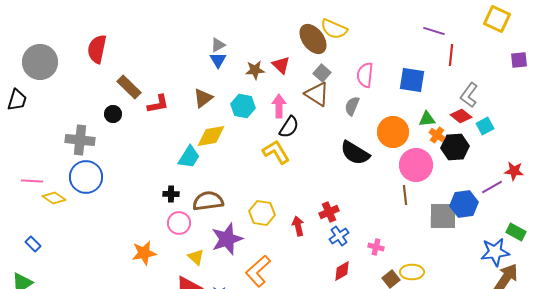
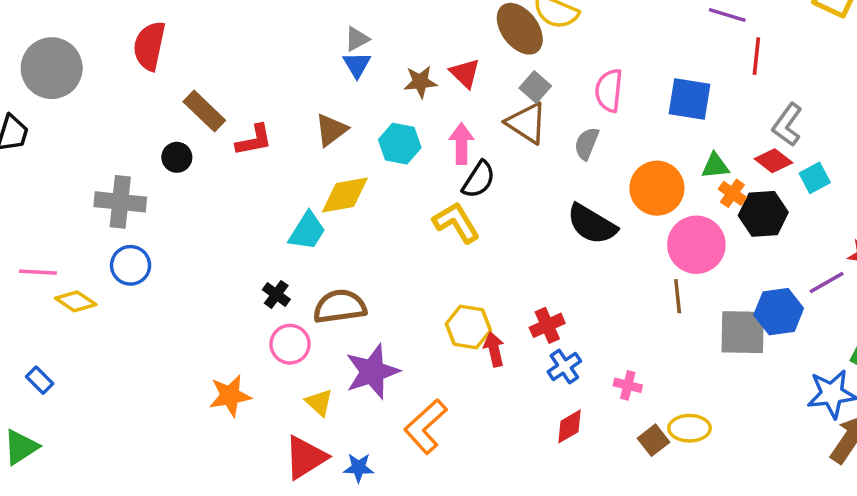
blue circle: (86, 177) -> (131, 265), size x0.7
black cross: (171, 194) -> (276, 294), turned 35
yellow hexagon: (262, 213) -> (468, 327), moved

